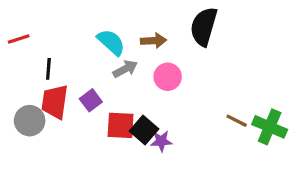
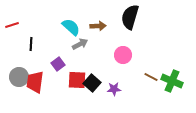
pink circle: (168, 77) -> (123, 55), moved
red trapezoid: (55, 102) -> (35, 82), moved
purple star: (161, 141) -> (114, 89), moved

